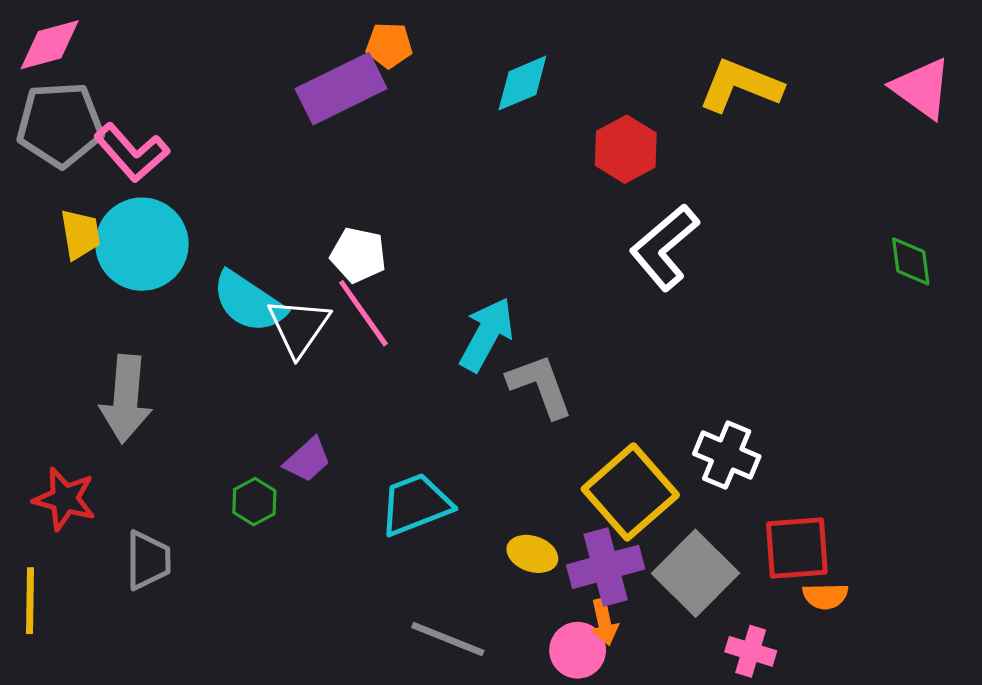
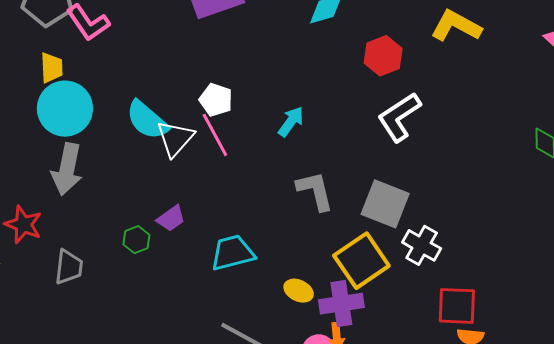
cyan circle: (142, 244) -> (65, 109), moved
cyan arrow: (487, 334) -> (291, 122), moved, size x0.7
gray square: (695, 573) -> (385, 204), moved, turned -30

